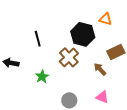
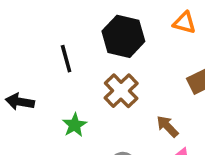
black hexagon: (83, 34) -> (123, 36), moved
brown arrow: (100, 69) -> (167, 126), moved

